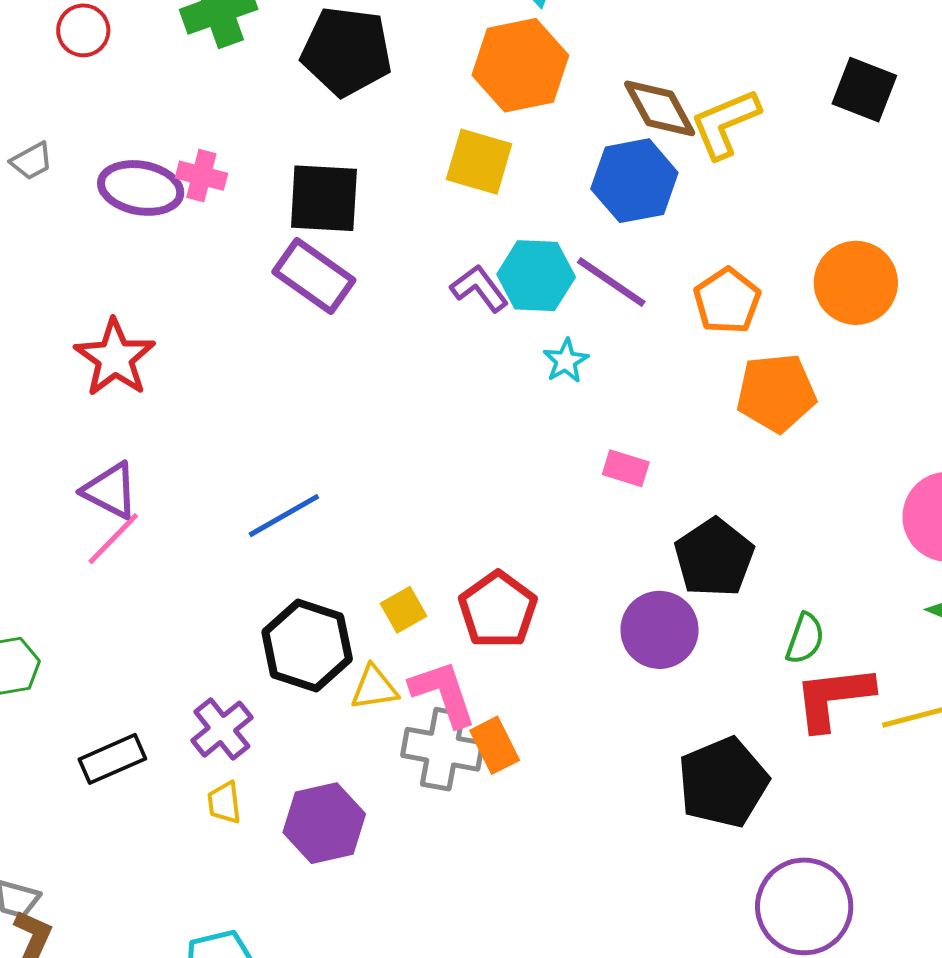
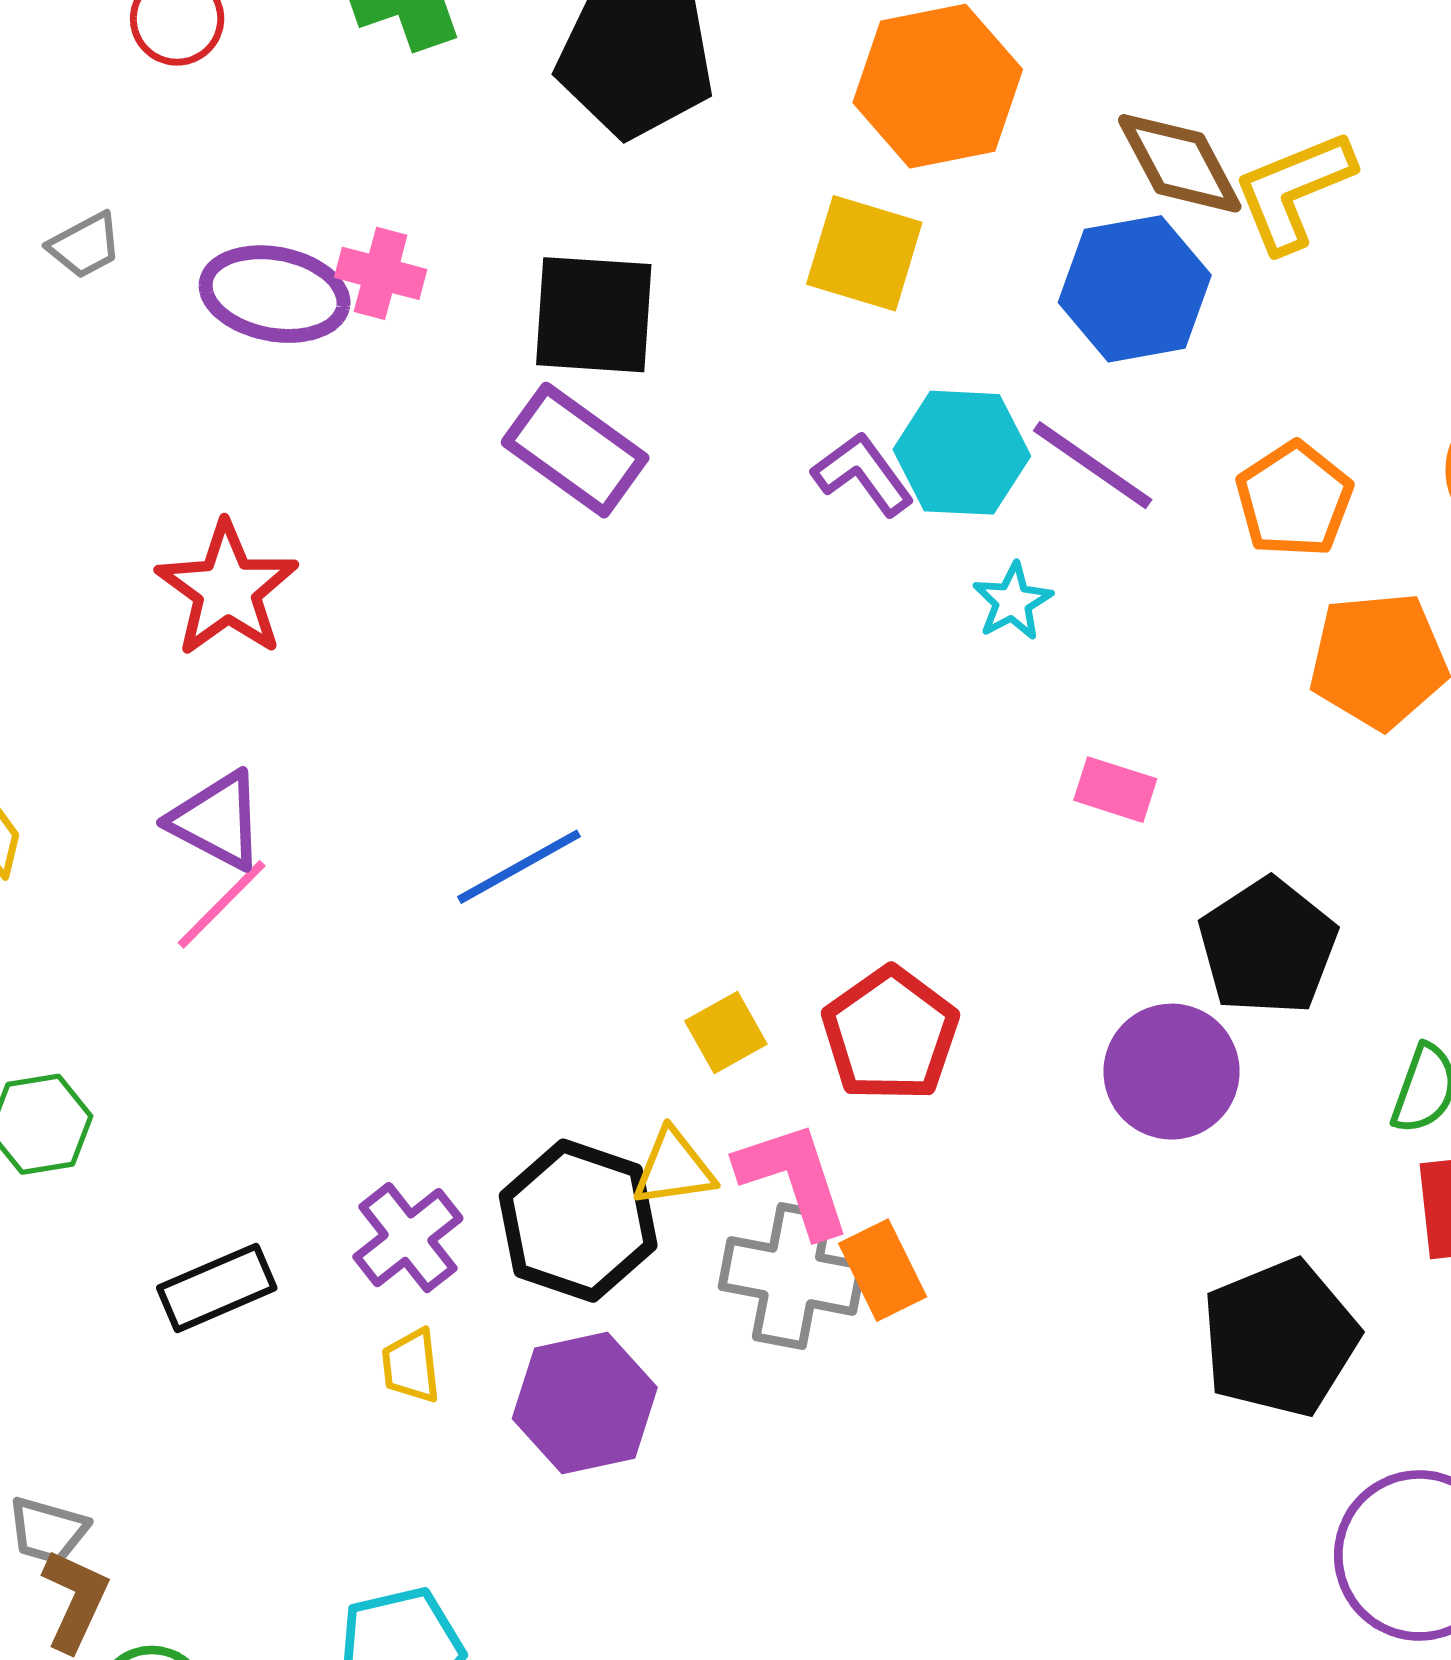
black hexagon: (307, 645) -> (578, 1221), moved

